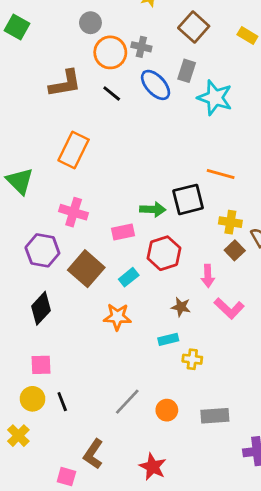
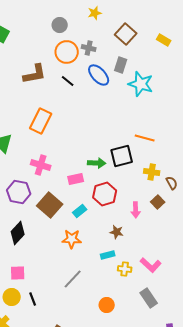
gray circle: (90, 23) -> (60, 25), moved
brown square: (235, 250) -> (158, 202), moved
pink L-shape: (229, 308) -> (151, 265), moved
gray line: (127, 402) -> (73, 279), moved
gray rectangle: (215, 416) -> (149, 298), moved, turned 60

